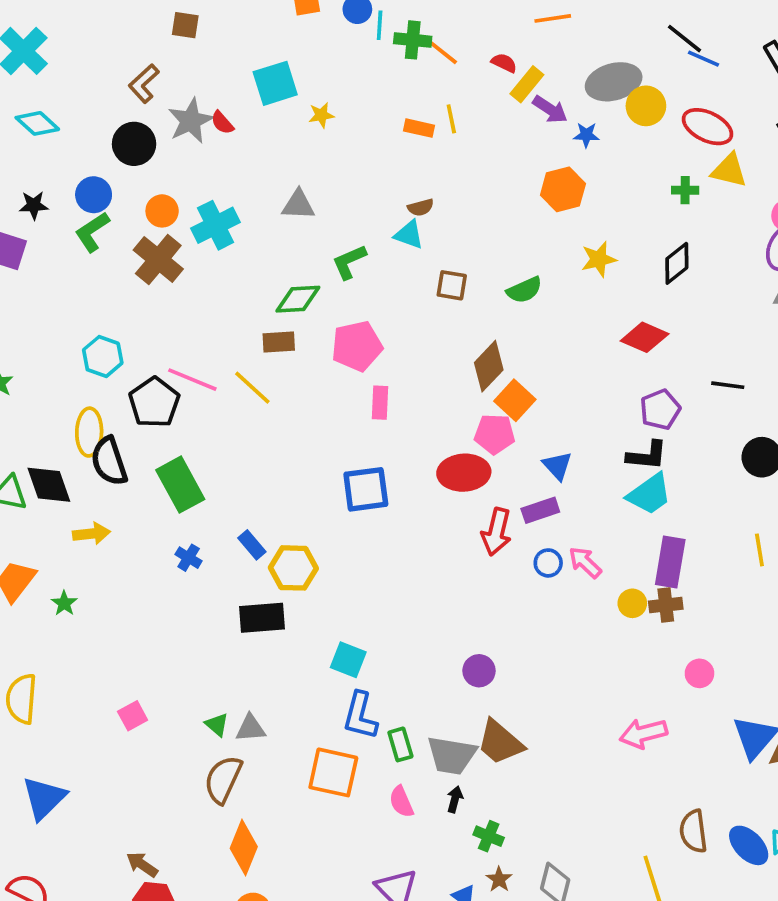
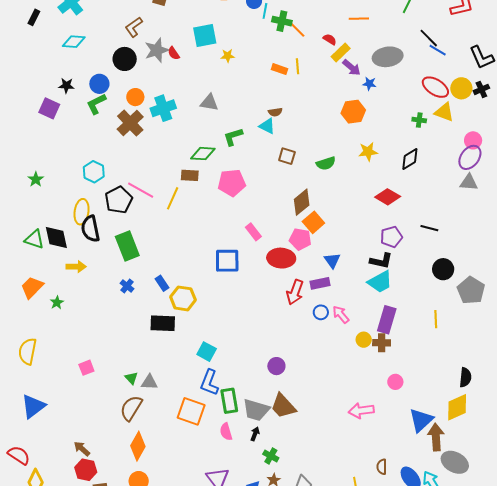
yellow circle: (646, 106) -> (461, 88), moved
cyan diamond: (37, 123) -> (74, 42), turned -45
yellow line: (252, 388) -> (173, 198), turned 65
pink rectangle: (380, 403) -> (253, 232), moved, turned -48
green rectangle: (400, 744) -> (229, 401), size x1.4
brown semicircle: (693, 831) -> (382, 467), size x0.7

